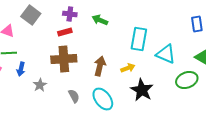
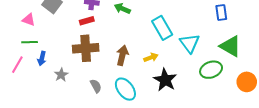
cyan rectangle: (139, 39) -> (162, 28), turned -40
cyan triangle: (166, 54) -> (190, 43), turned 30

